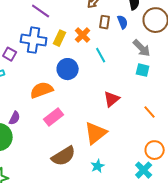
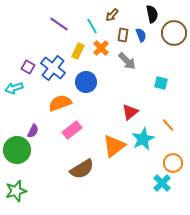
blue cross: (34, 40) -> (53, 68), moved, turned 30
gray arrow: (142, 48) -> (127, 61), moved
cyan line: (101, 55) -> (92, 26), moved
cyan star: (98, 166) -> (143, 139), moved, size x1.6

